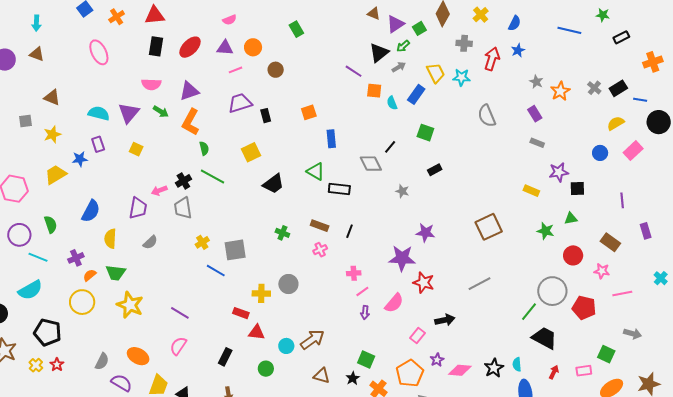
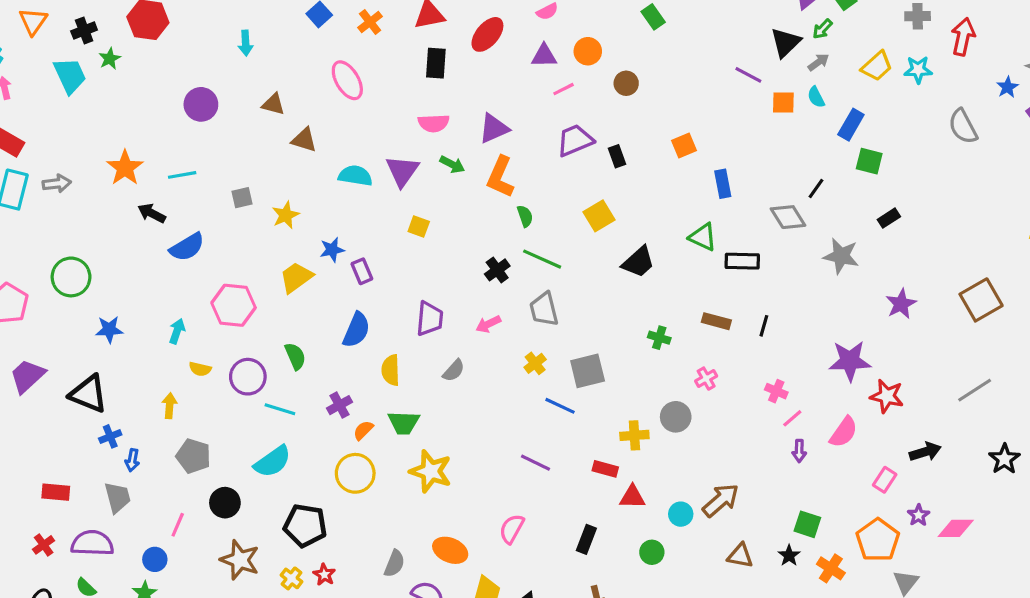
red ellipse: (190, 47) -> (487, 34), moved
blue star: (518, 50) -> (1007, 87), moved
brown triangle: (37, 54) -> (273, 104), moved
yellow trapezoid: (436, 73) -> (877, 66), turned 80
blue rectangle: (416, 94) -> (851, 125), moved
brown triangle: (52, 97) -> (304, 140), moved
cyan semicircle: (392, 103) -> (816, 97), moved
purple rectangle: (98, 144) -> (362, 271), moved
pink arrow: (159, 191) -> (488, 324), moved
gray star: (402, 191) -> (841, 256), size x1.6
gray trapezoid: (183, 208) -> (544, 309), moved
purple star: (425, 233) -> (901, 304), moved, turned -30
pink cross: (320, 250) -> (706, 379), moved
pink cross: (354, 273) -> (776, 391), turned 32
purple line: (180, 313) -> (536, 463), moved
black star: (494, 368) -> (1004, 459), moved

